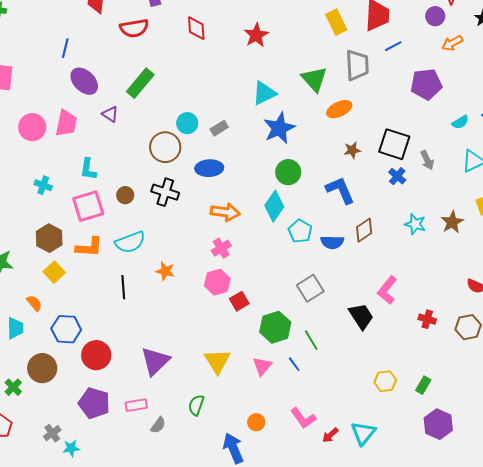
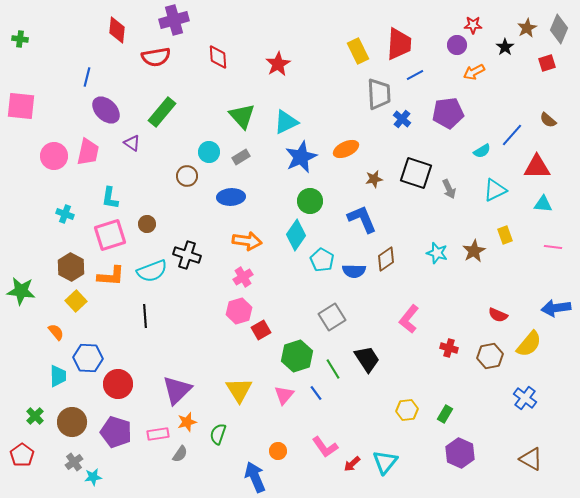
green triangle: (314, 79) -> (242, 116), moved
orange ellipse: (339, 109) -> (346, 149), moved
brown circle: (165, 147) -> (187, 176), size x0.7
blue cross: (397, 176) -> (402, 119), moved
black cross: (165, 192) -> (187, 255), moved
orange star: (165, 271) -> (187, 422), moved, turned -30
black trapezoid: (361, 316) -> (367, 359), moved
cyan trapezoid: (15, 328) -> (58, 376), moved
brown circle: (42, 368) -> (72, 422), moved

